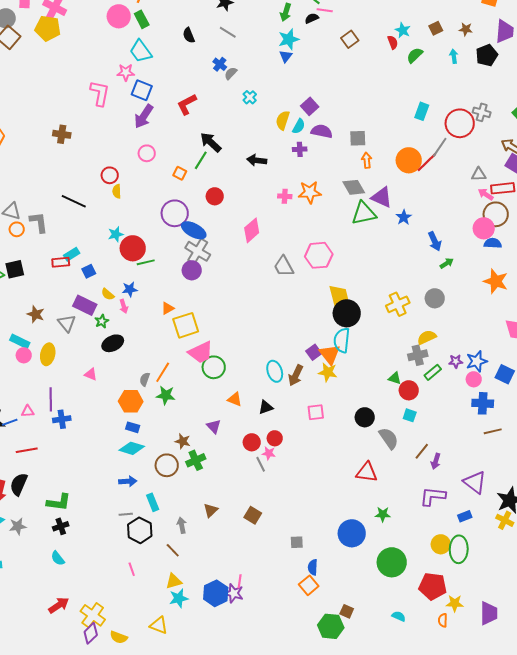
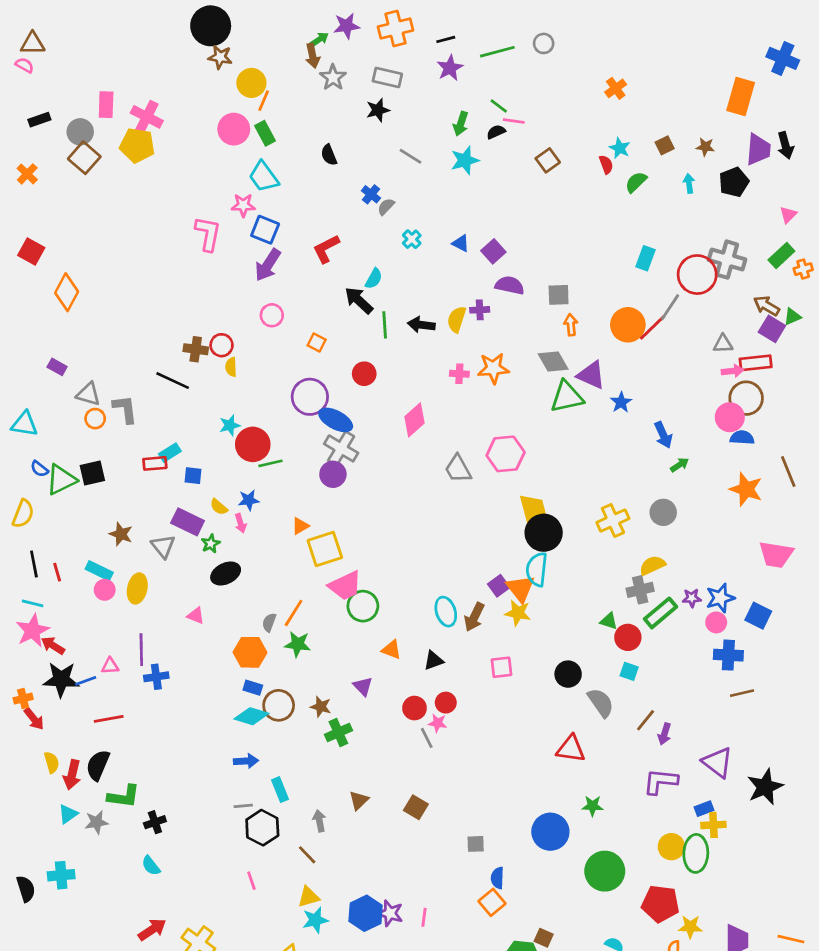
gray line: (228, 32) -> (410, 156), moved
blue triangle: (286, 56) -> (461, 243), moved, turned -40
gray cross: (482, 112) -> (727, 260), size x1.5
yellow semicircle: (283, 120) -> (457, 319), moved
cyan semicircle: (299, 126) -> (374, 279), moved
brown cross: (62, 134) -> (196, 349), moved
green line: (201, 160) -> (385, 325), moved, turned -36
pink arrow: (486, 194) -> (733, 371), turned 140
blue square: (89, 271) -> (193, 476), turned 32
green rectangle: (433, 372) -> (660, 613), size x1.4
brown circle: (167, 465) -> (279, 705), moved
green L-shape: (59, 502) -> (124, 796), moved
yellow cross: (505, 520) -> (713, 825), moved, turned -30
pink line: (240, 581) -> (424, 917), moved

